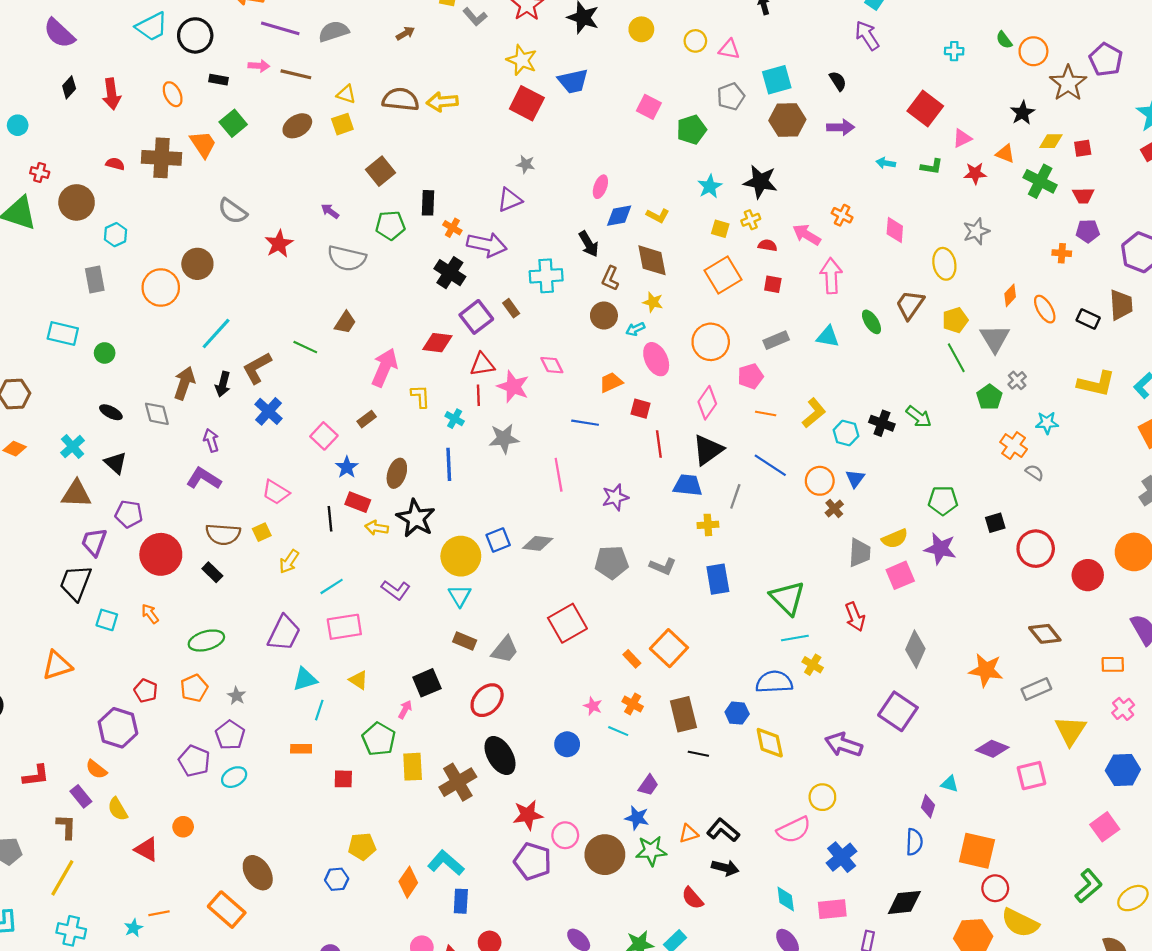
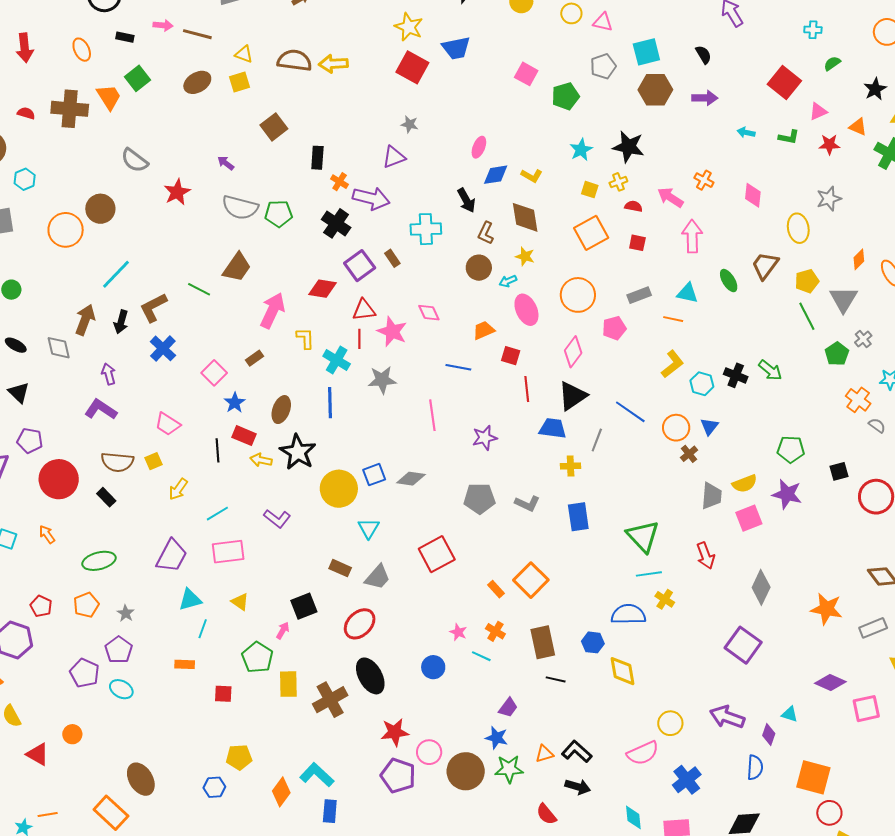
green semicircle: (1004, 40) -> (832, 63), moved, turned 90
green pentagon: (390, 225) -> (279, 214), moved
brown trapezoid: (345, 322) -> (237, 267), size x1.4
orange line: (766, 413) -> (673, 319), moved
cyan cross: (455, 419) -> (337, 360), size x1.5
cyan triangle: (460, 596) -> (369, 528), moved
purple arrow: (844, 745) -> (727, 717), moved
cyan ellipse: (234, 777) -> (121, 689), turned 55

